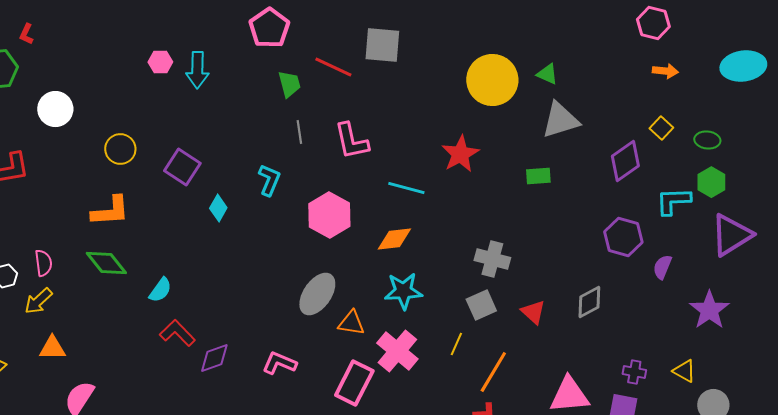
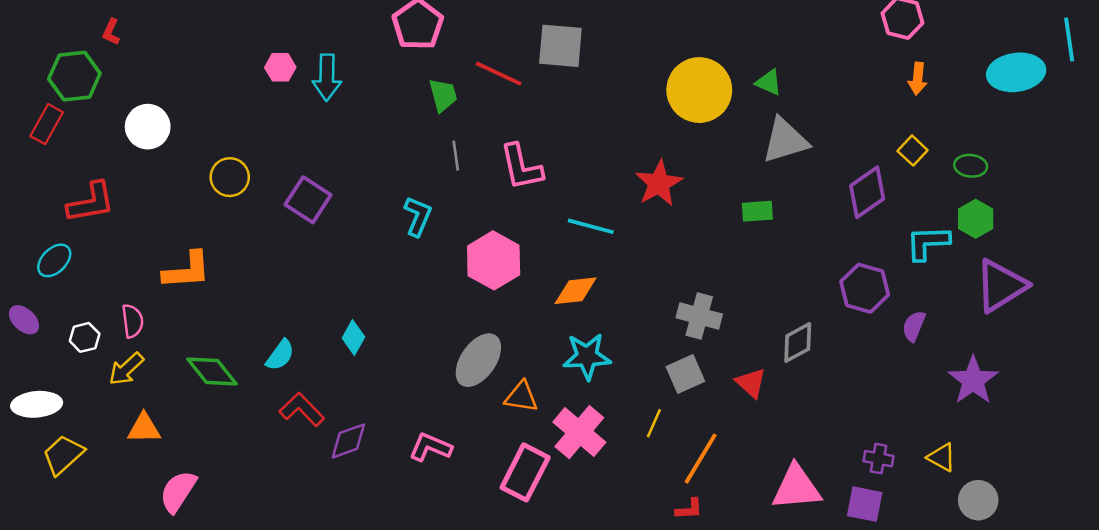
orange arrow: (665, 71) -> (918, 79), turned 90
cyan diamond: (218, 208) -> (353, 337), moved
orange L-shape: (110, 211) -> (187, 271), moved
green diamond: (106, 263) -> (212, 371), moved
gray diamond: (589, 302) -> (798, 342), moved

